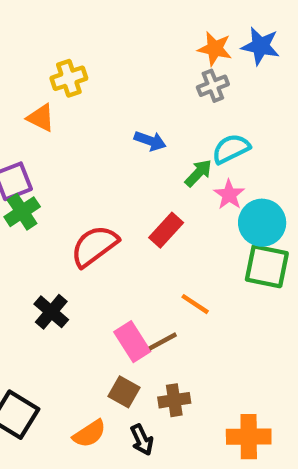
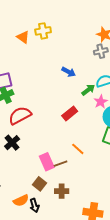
yellow cross: (69, 78) -> (43, 31), moved
orange triangle: (41, 118) -> (23, 37), moved
red semicircle: (94, 246) -> (20, 115), moved
black arrow: (142, 440) -> (34, 205), moved

